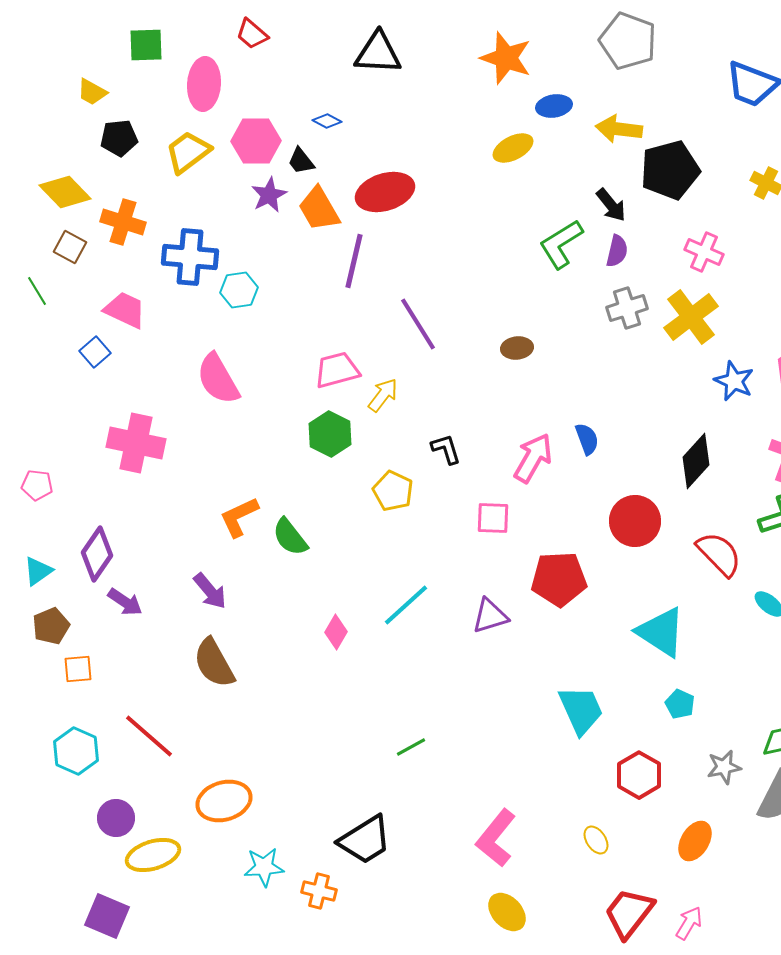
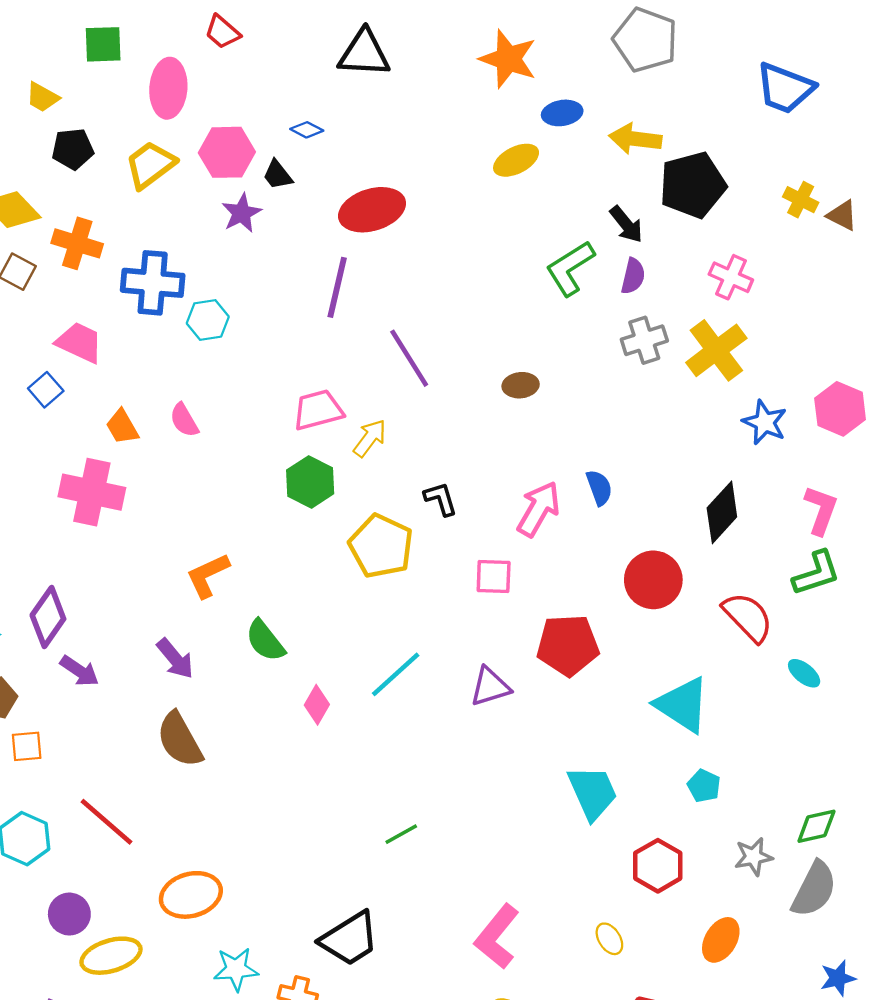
orange trapezoid: (319, 209) -> (122, 427), moved, size x0.7
pink semicircle: (218, 379) -> (184, 420), size x0.6
yellow pentagon: (393, 491) -> (381, 546), size x1.4
green semicircle: (290, 537) -> (265, 641), moved

